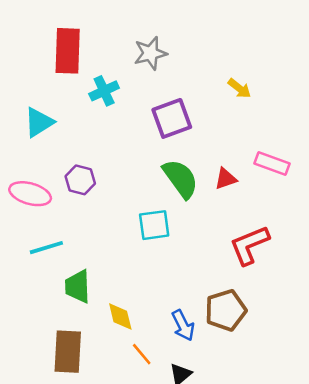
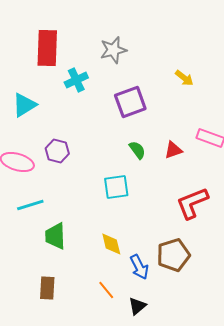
green semicircle: (181, 179) -> (137, 150), size x0.6
yellow diamond: (120, 317) -> (111, 244), moved
brown rectangle: (68, 352) -> (47, 288), size x0.7

